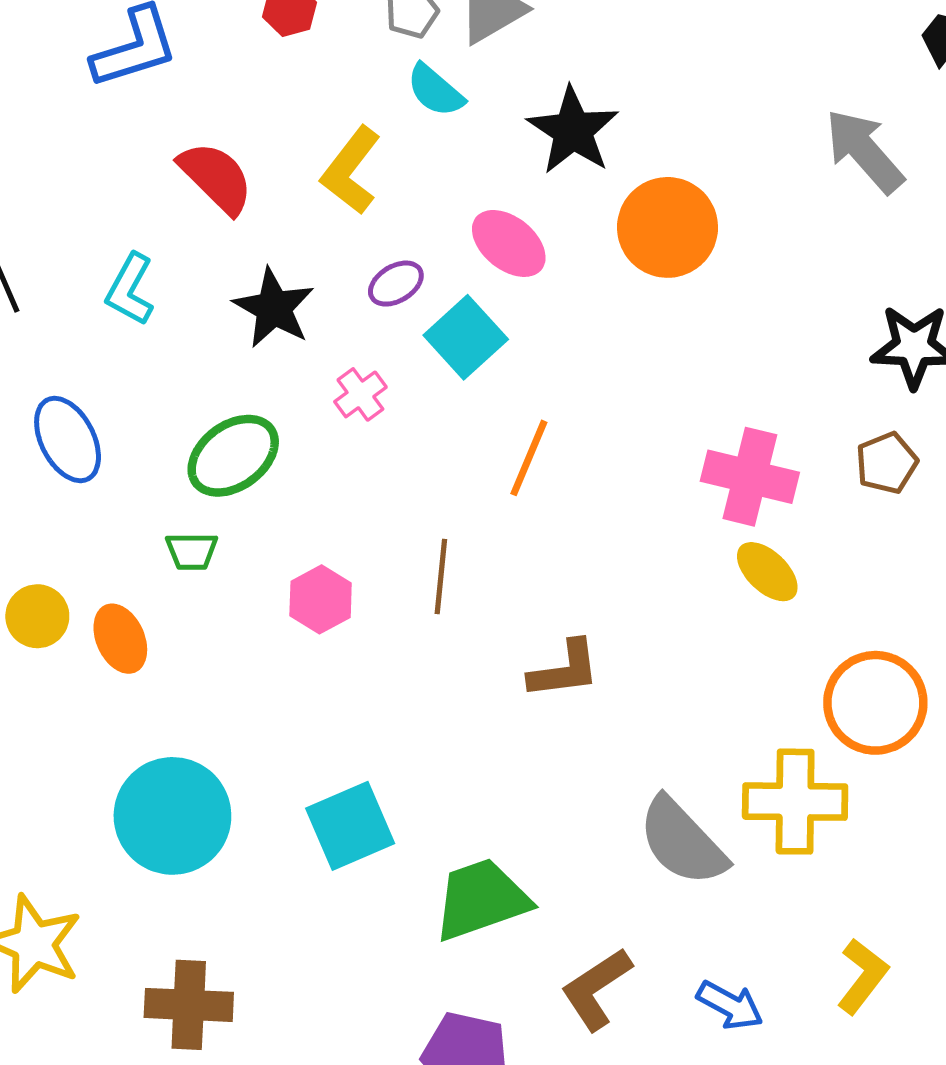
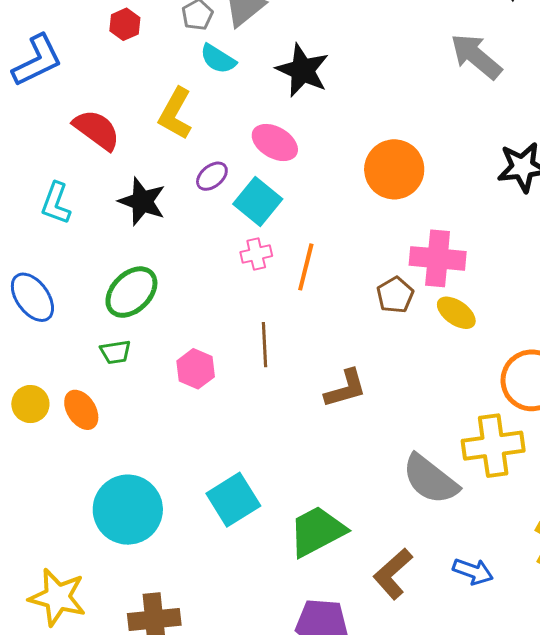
orange circle: (668, 227) -> (394, 169), moved
pink cross: (360, 394) -> (256, 254), moved, turned 32
brown pentagon: (887, 463) -> (395, 295), moved

